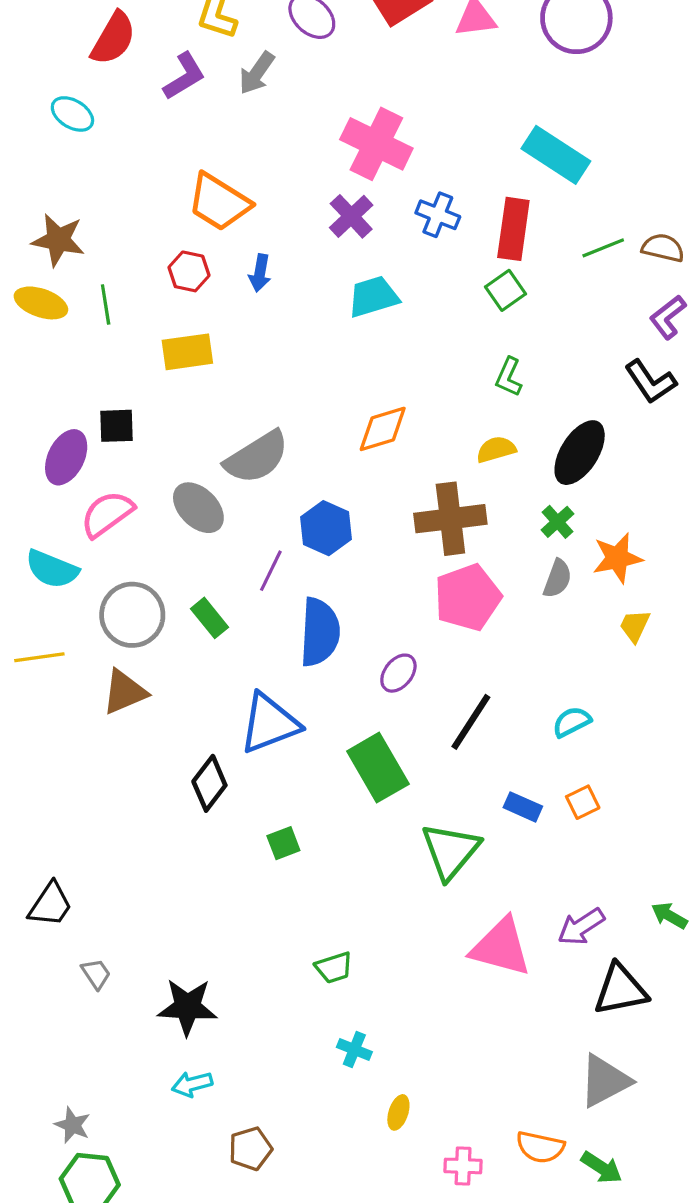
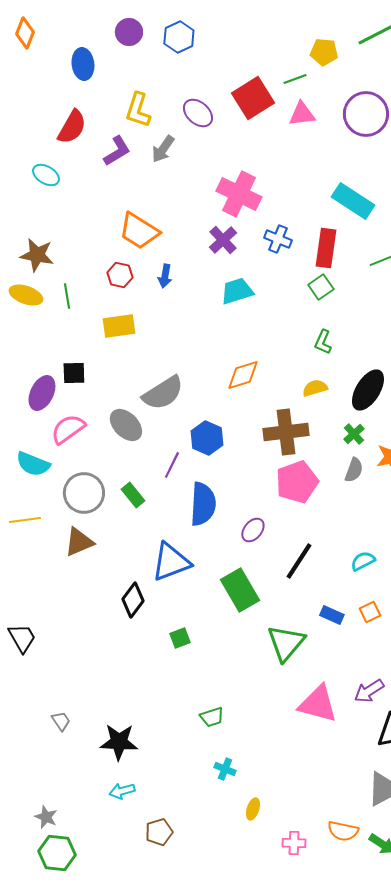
black trapezoid: (50, 905) -> (22, 638), moved, turned -64

